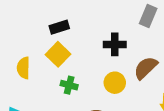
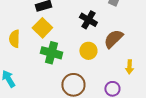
black cross: (115, 44) -> (88, 20), turned 30
green cross: (69, 85) -> (51, 53), size x1.5

